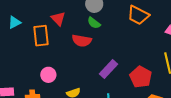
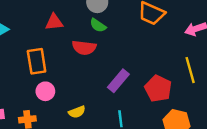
red triangle: (58, 19) -> (54, 22), turned -49
orange rectangle: (41, 36) -> (37, 61), moved

